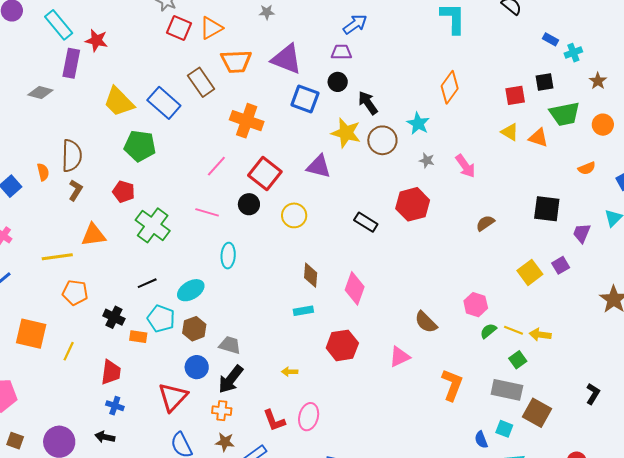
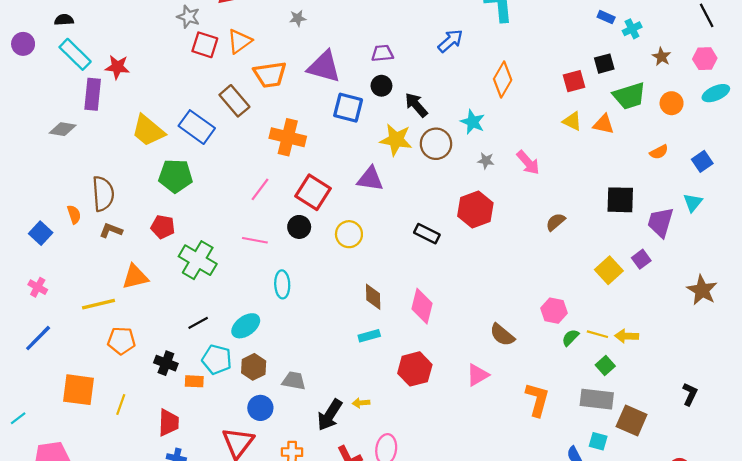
blue arrow: (355, 24) -> (450, 41), moved
brown L-shape: (76, 190) -> (111, 230), turned -95
purple trapezoid: (582, 233) -> (660, 222), size x1.4
black arrow: (231, 379) -> (330, 415), moved

